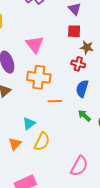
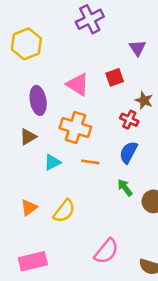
red square: (74, 31) -> (115, 77), moved, turned -32
pink triangle: (35, 45) -> (78, 84), turned -30
cyan triangle: (29, 123) -> (52, 162), moved

